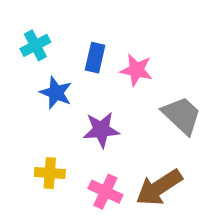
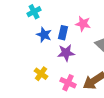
blue rectangle: (95, 58) -> (63, 33), moved
yellow cross: (50, 173) -> (41, 74), turned 32

